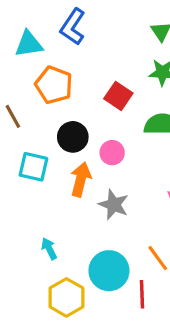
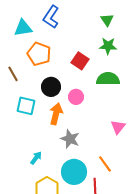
gray star: (114, 205) -> (70, 139), moved
cyan arrow: (49, 249) -> (36, 158), turned 64

